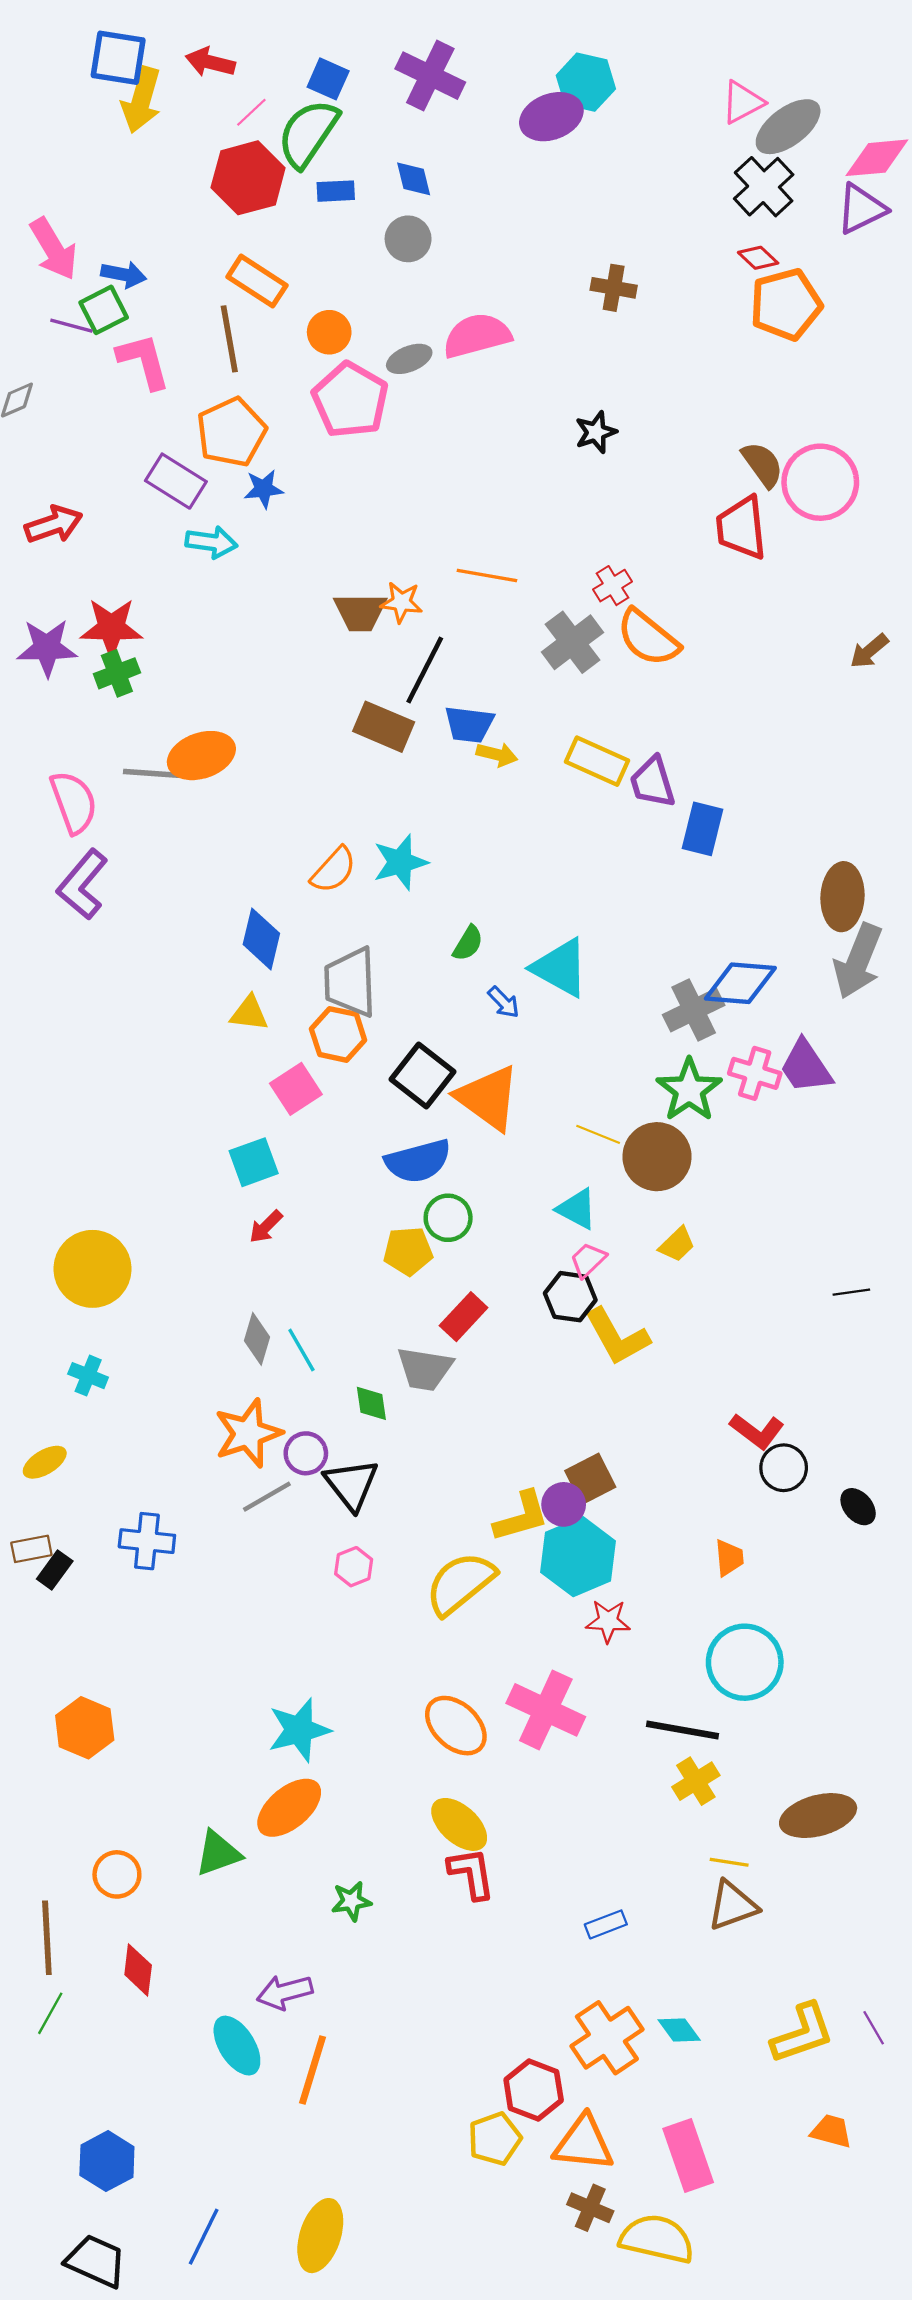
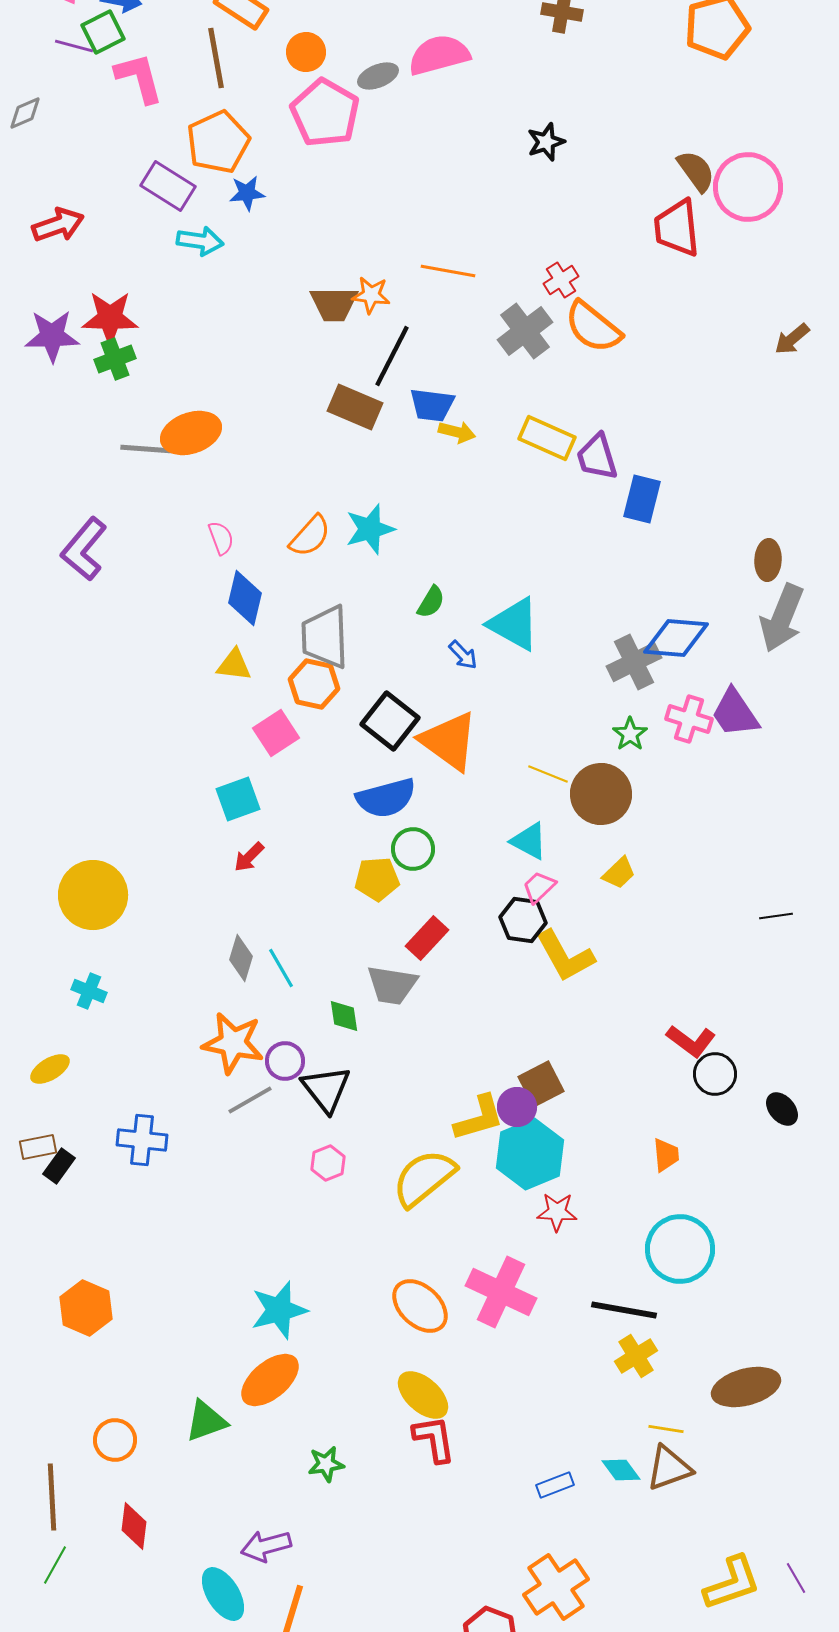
pink semicircle: (74, 802) -> (221, 538), moved, size x0.6
brown ellipse: (842, 897) -> (768, 560), size x0.7
green star: (689, 1090) -> (630, 734), size x0.6
orange star: (248, 1433) -> (233, 1043), turned 30
cyan diamond: (679, 2030) -> (621, 1470), moved

